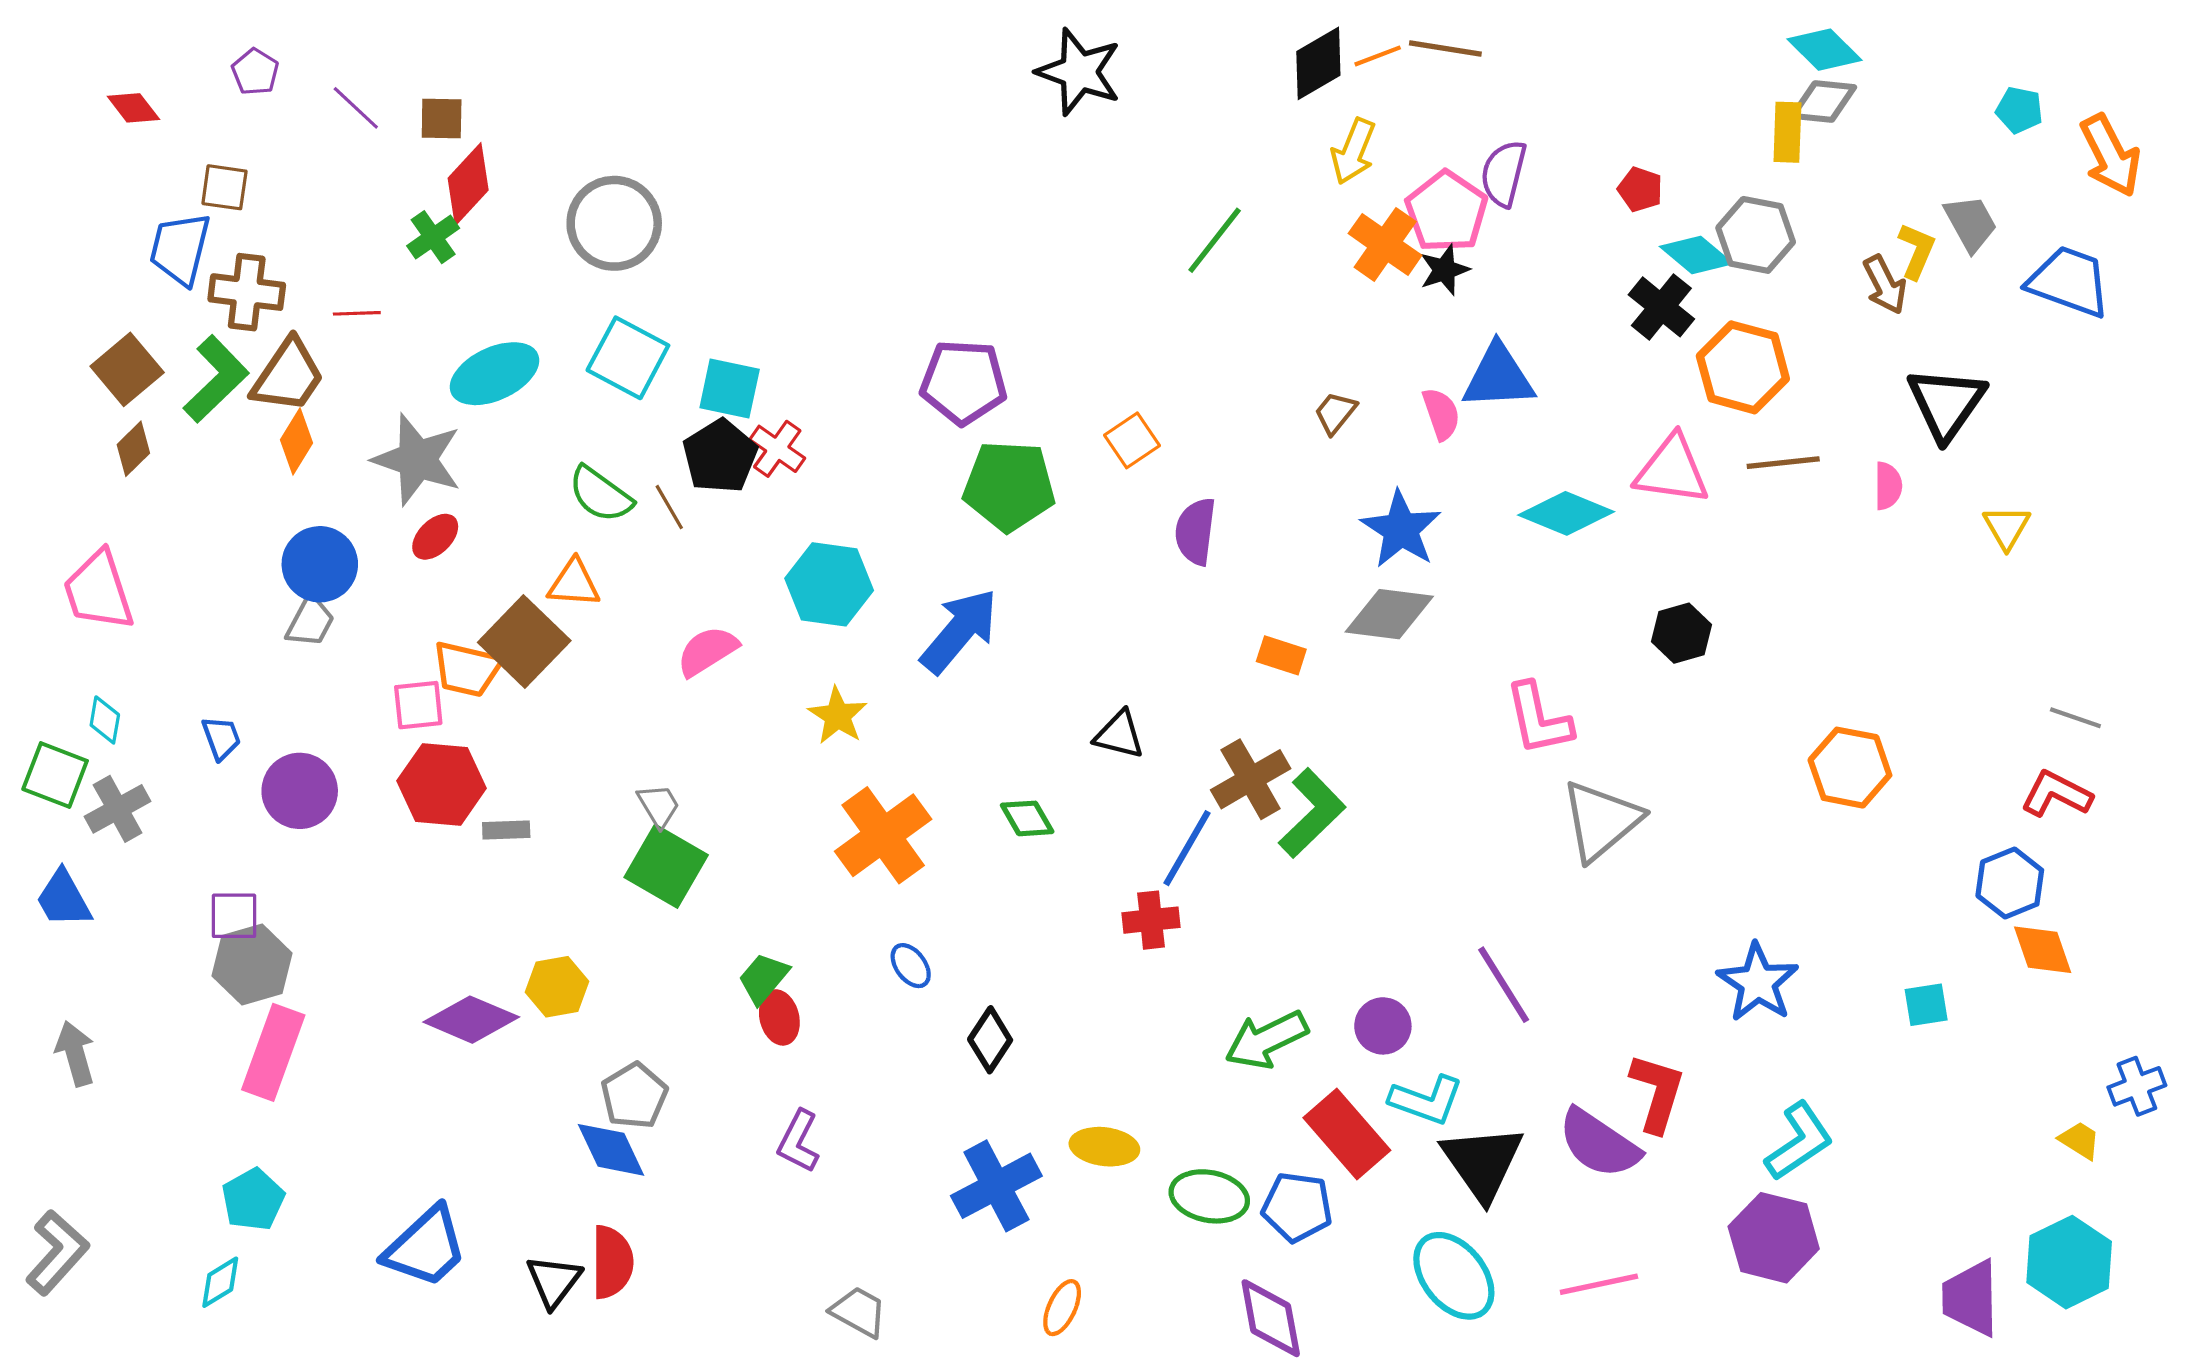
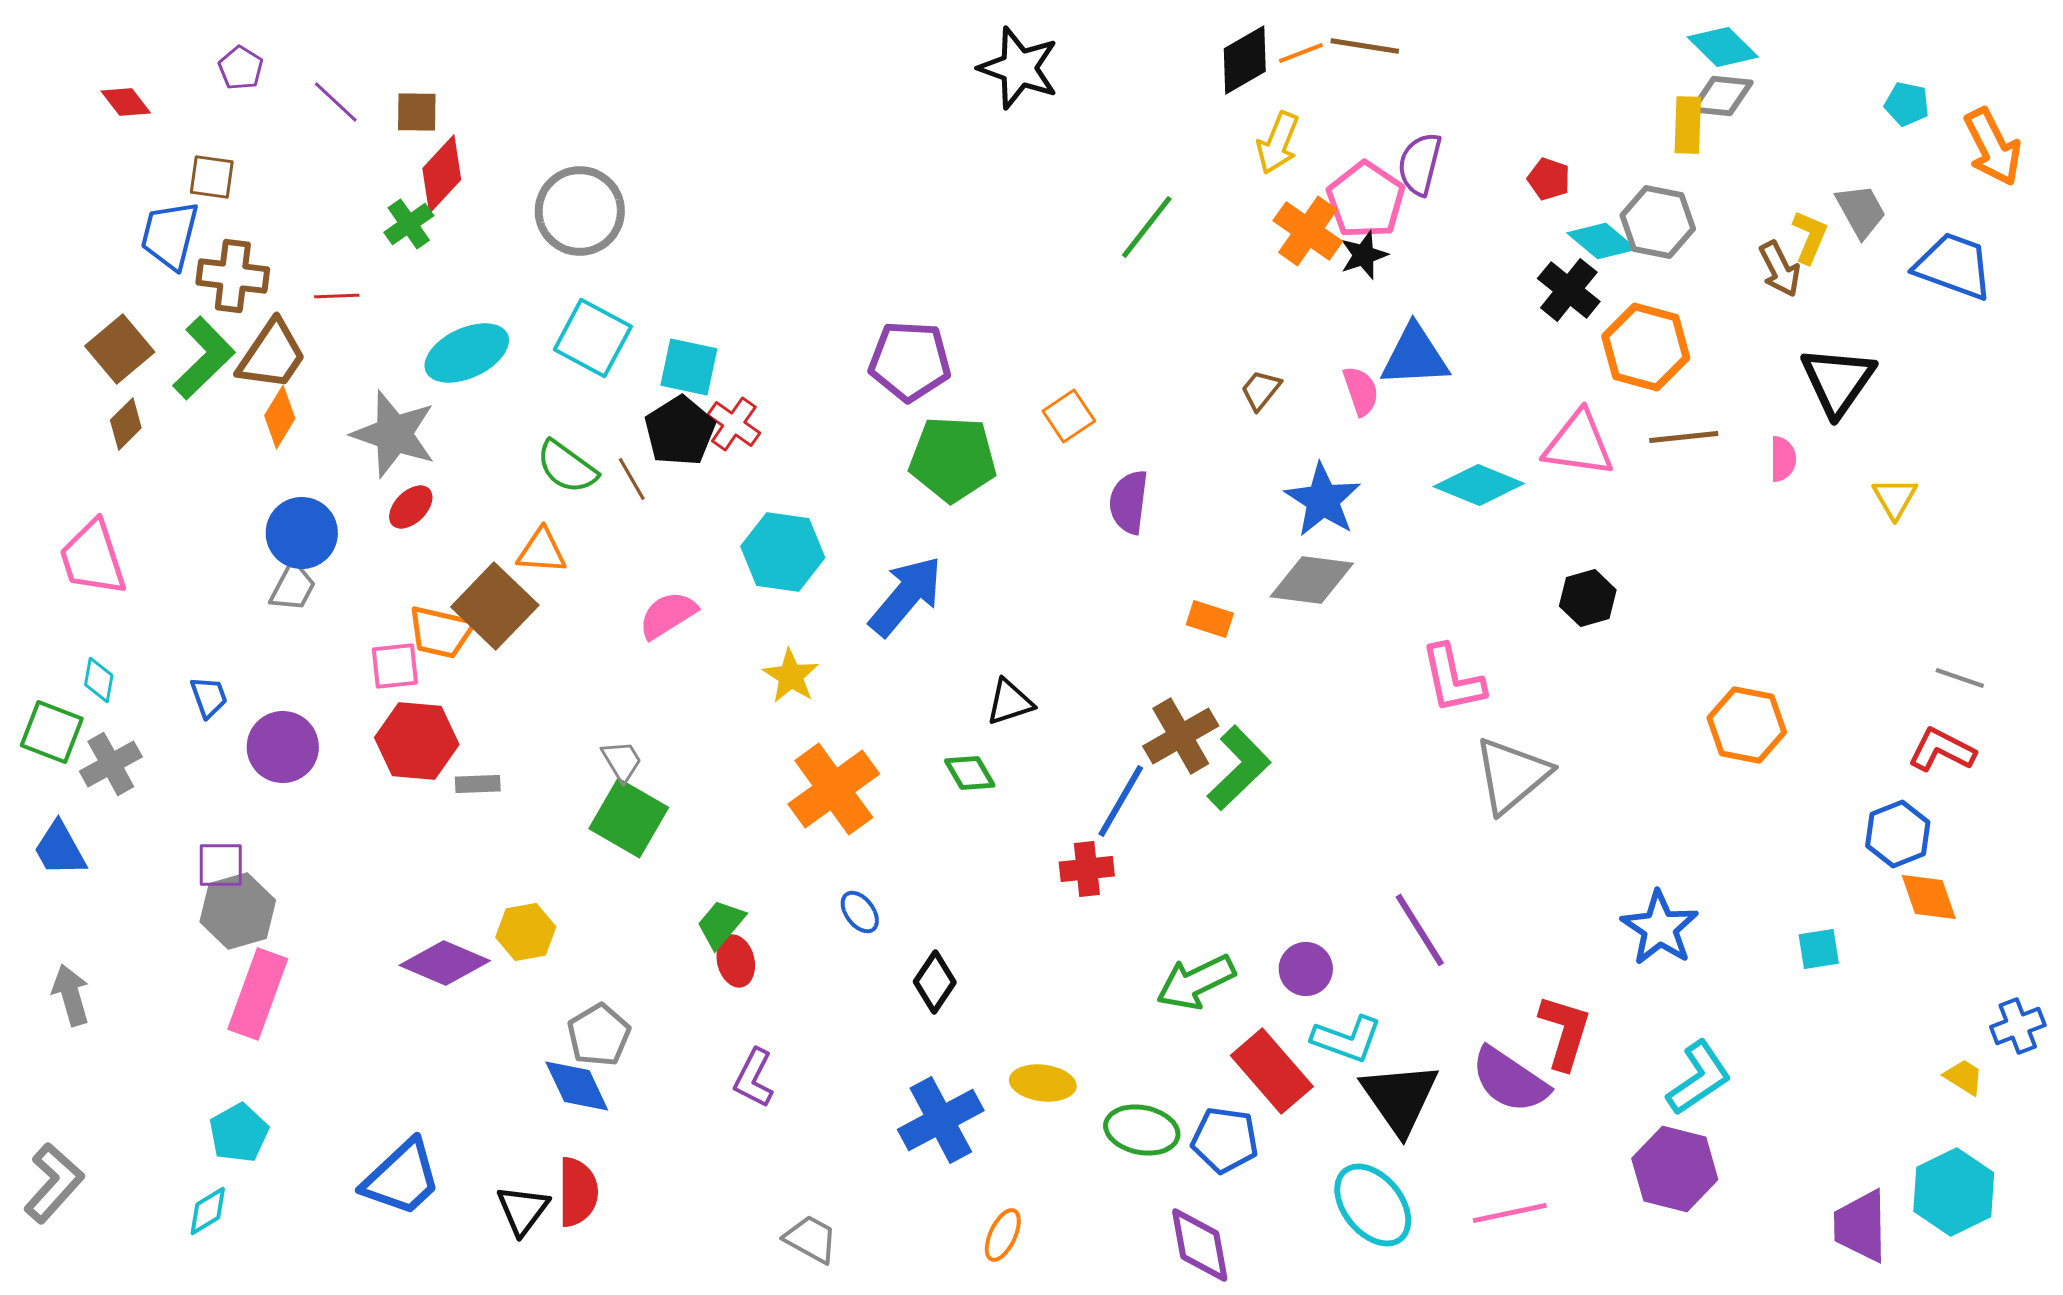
black triangle: (1119, 735) -> (1010, 702), moved, turned -32

